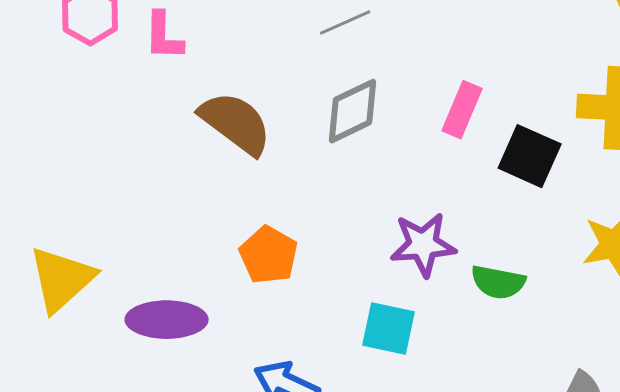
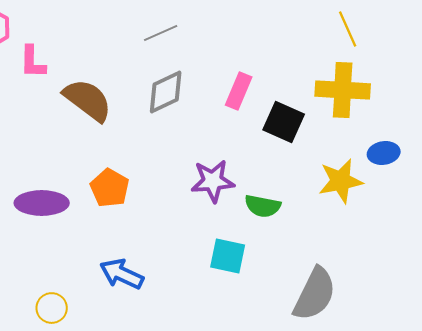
pink L-shape: (164, 36) -> (33, 62), moved
purple ellipse: (167, 320) -> (42, 203), moved
cyan square: (389, 329) -> (228, 256), moved

